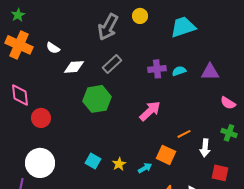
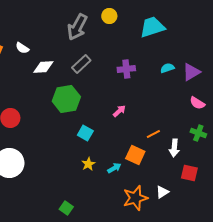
cyan semicircle: (179, 71) -> (167, 68), moved
purple triangle: (210, 72) -> (191, 72), moved, turned -30
pink arrow: (150, 111) -> (119, 111), size x0.6
cyan square: (93, 161) -> (85, 133), moved

